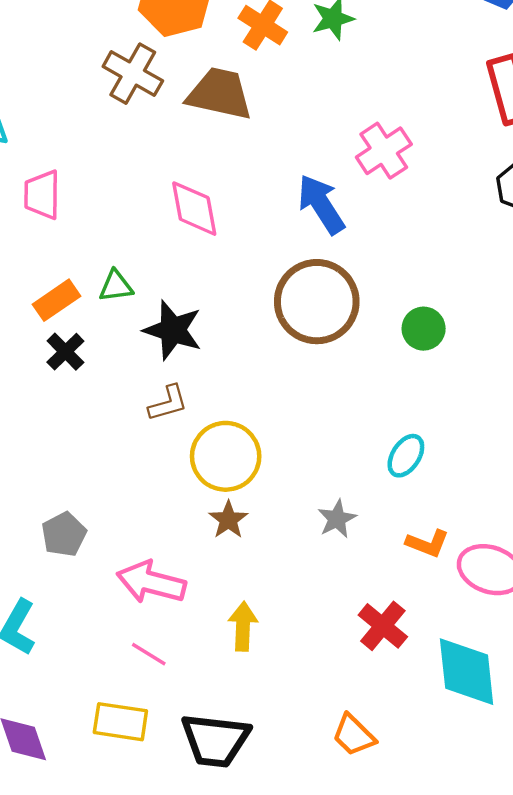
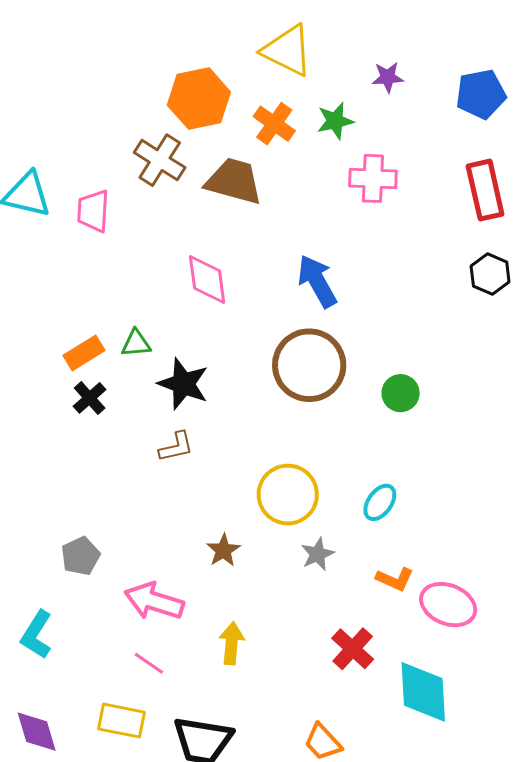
pink cross: (384, 151) -> (373, 178), moved, turned 33
pink trapezoid: (42, 195) -> (93, 211), moved
yellow circle: (226, 456) -> (288, 495), moved

